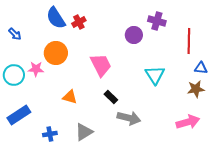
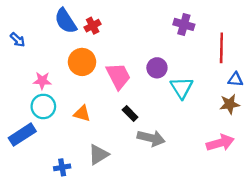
purple circle: (134, 35) -> (157, 68), moved
orange circle: (56, 53) -> (82, 62), moved
cyan circle: (14, 75) -> (43, 106), moved
blue cross: (50, 134) -> (62, 167), moved

